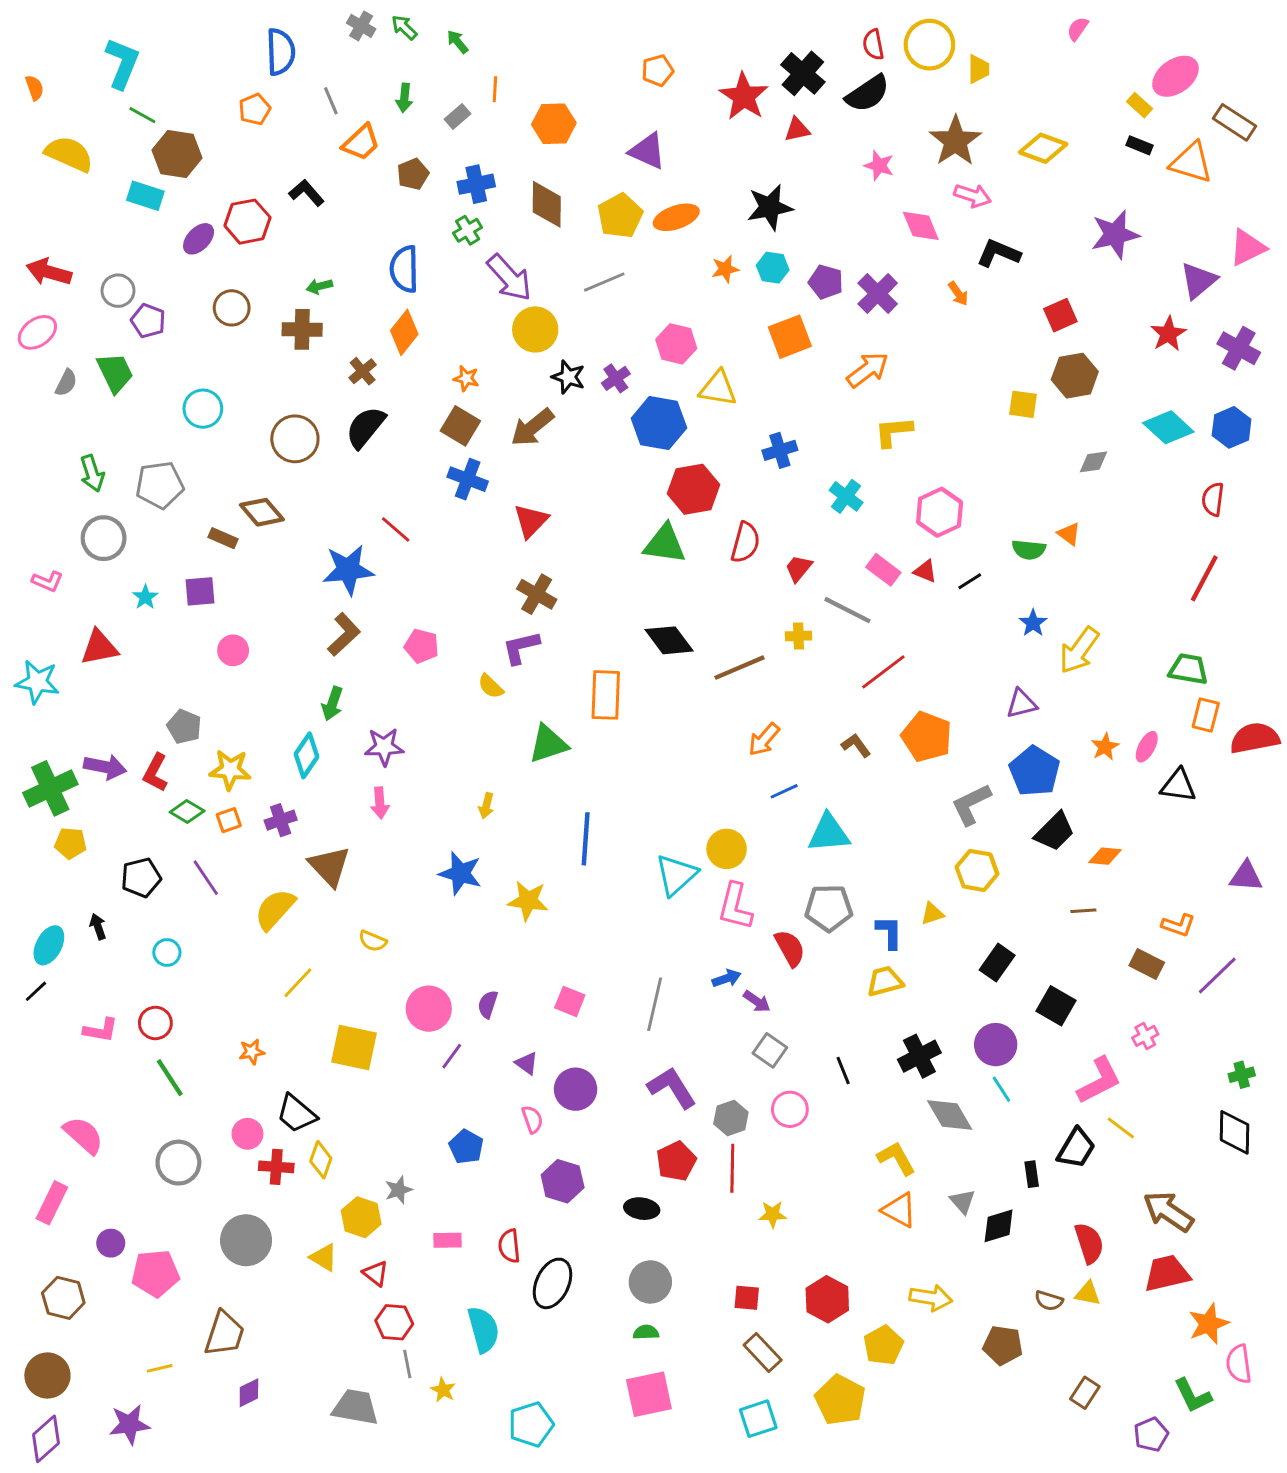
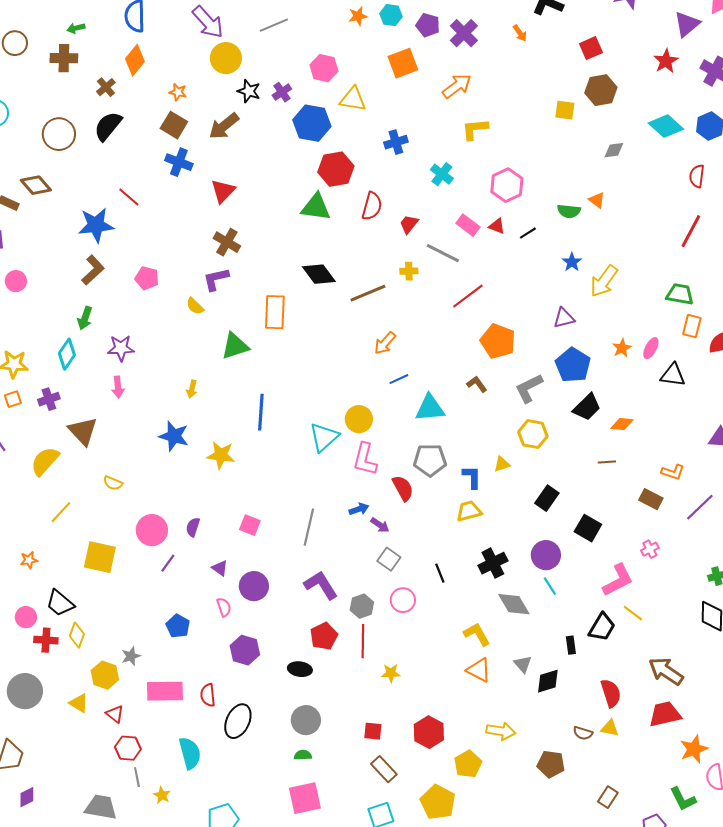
brown L-shape: (856, 745) -> (477, 384), moved
pink rectangle: (447, 1240) -> (165, 691), size x1.8

